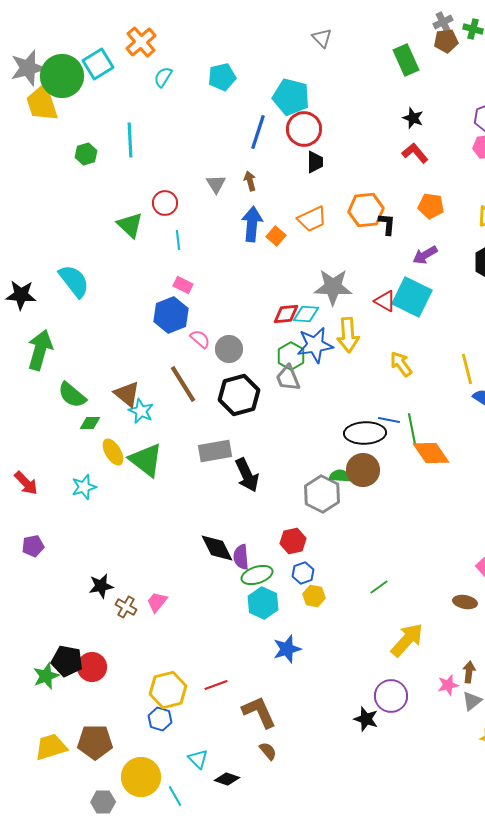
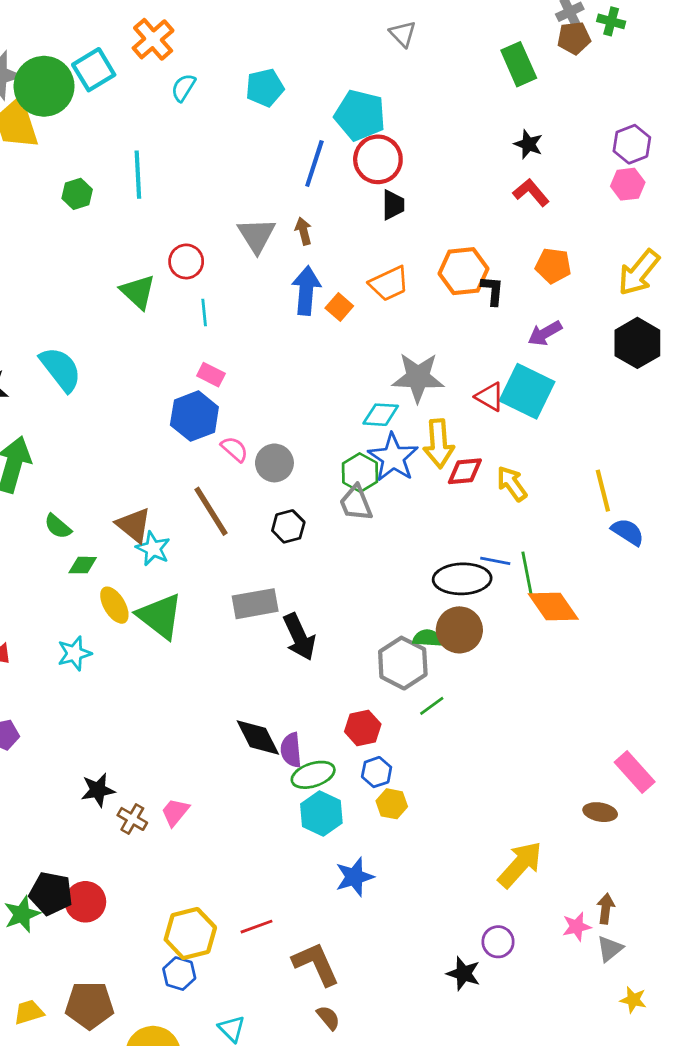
gray triangle: (216, 184) -> (257, 235), size x1.4
red diamond: (286, 314) -> (465, 471), moved
blue star: (315, 345) -> (393, 457), turned -30
green semicircle: (72, 395) -> (58, 526), size x0.7
black hexagon: (239, 395) -> (288, 526), size x0.6
green line: (379, 587) -> (432, 706), moved
purple circle: (391, 696) -> (498, 942), size x0.7
yellow trapezoid: (51, 747) -> (29, 1012), size x0.7

